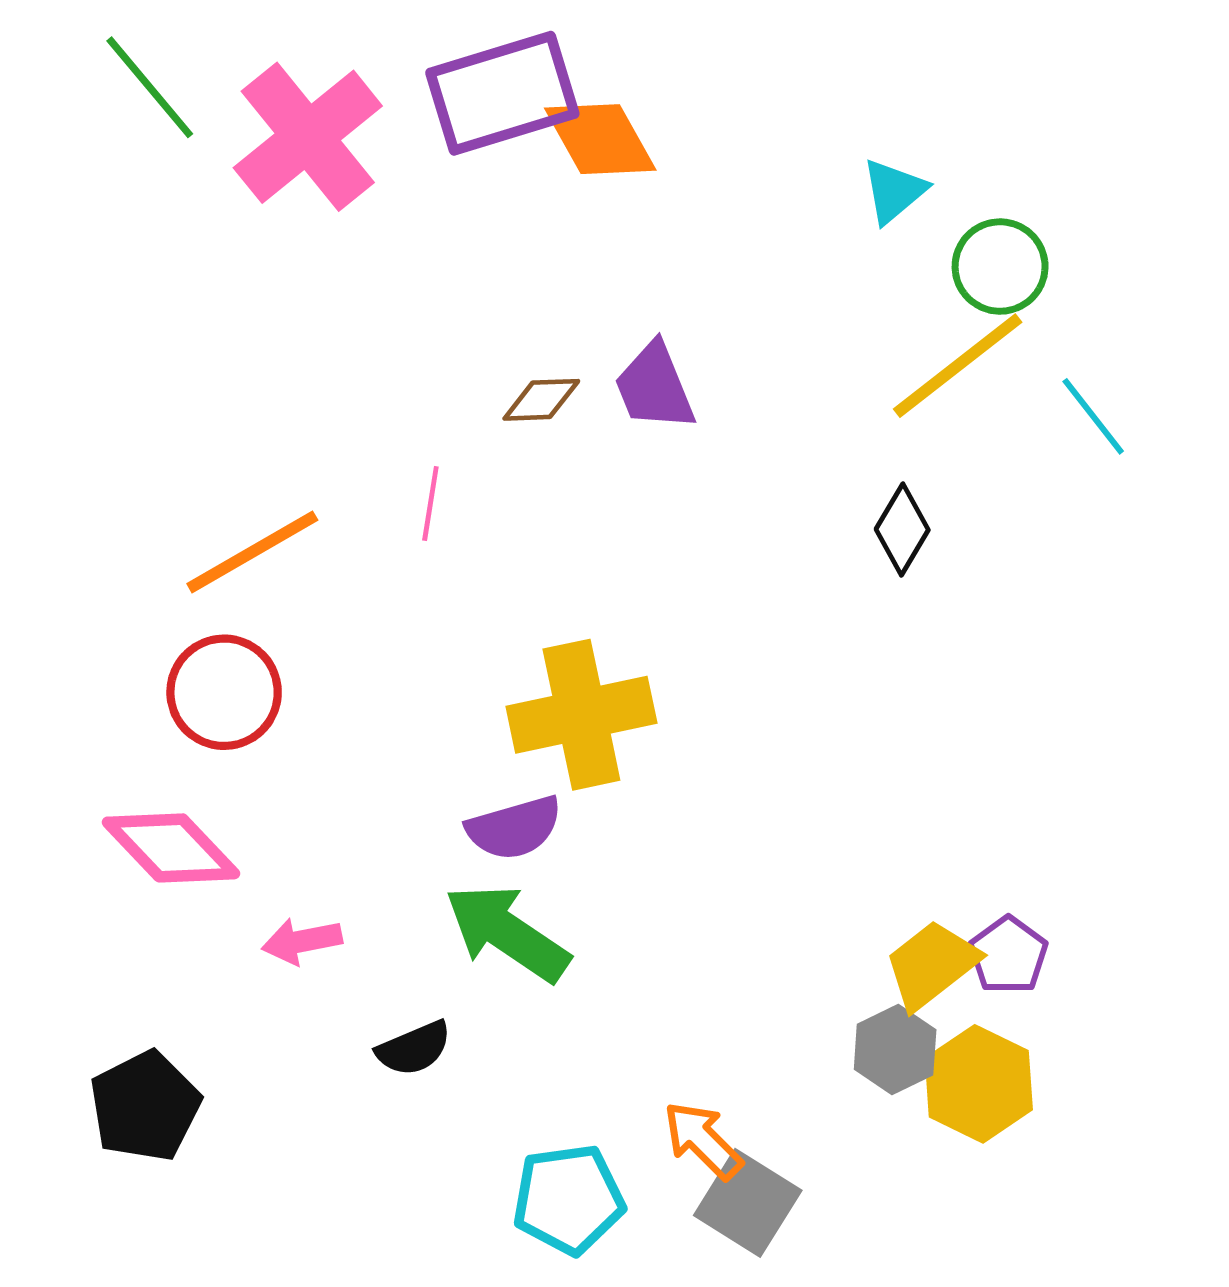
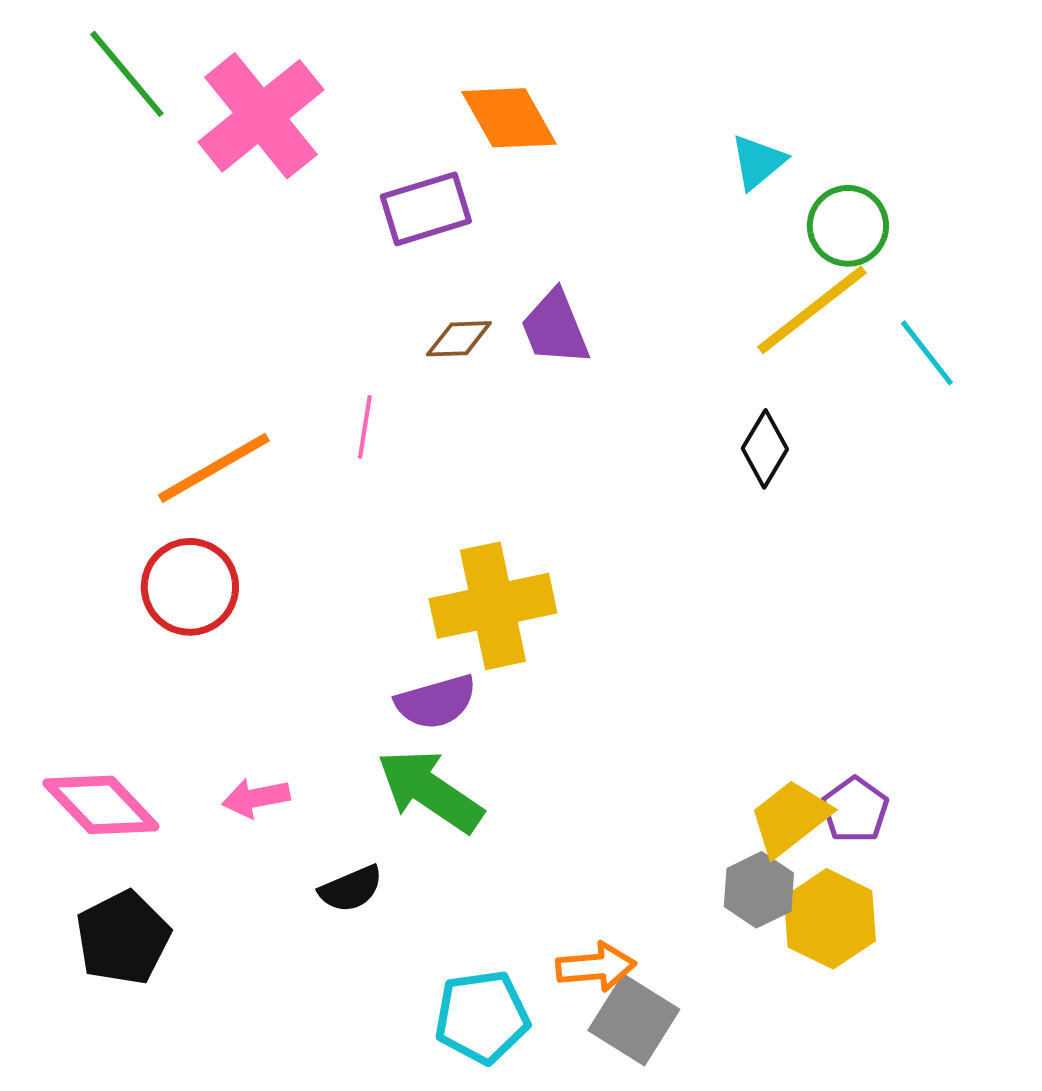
purple rectangle: (502, 93) -> (426, 209), moved, size x0.7
pink diamond: (171, 848) -> (101, 805), moved
orange arrow: (703, 1140) -> (596, 967), turned 130

